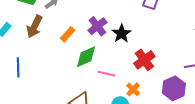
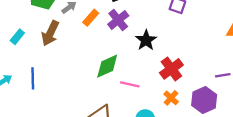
purple cross: (97, 26) -> (118, 20), moved
orange rectangle: (68, 34) -> (91, 18), moved
orange cross: (133, 89) -> (171, 98), moved

